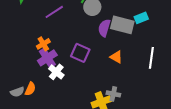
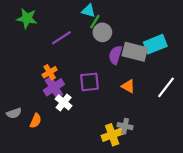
cyan rectangle: (141, 18) -> (155, 44), size x1.5
purple square: (80, 53) -> (89, 82), turned -30
white line: (151, 58) -> (166, 87), turned 30
gray semicircle: (17, 92) -> (14, 113), moved

